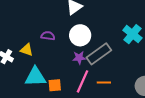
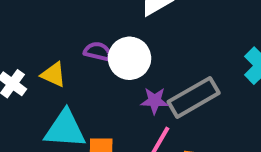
white circle: (80, 35) -> (129, 58), moved

